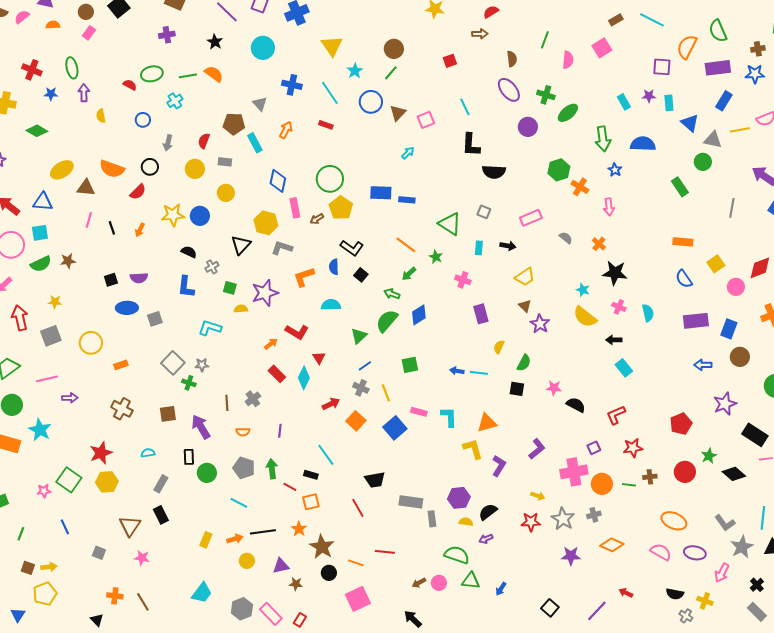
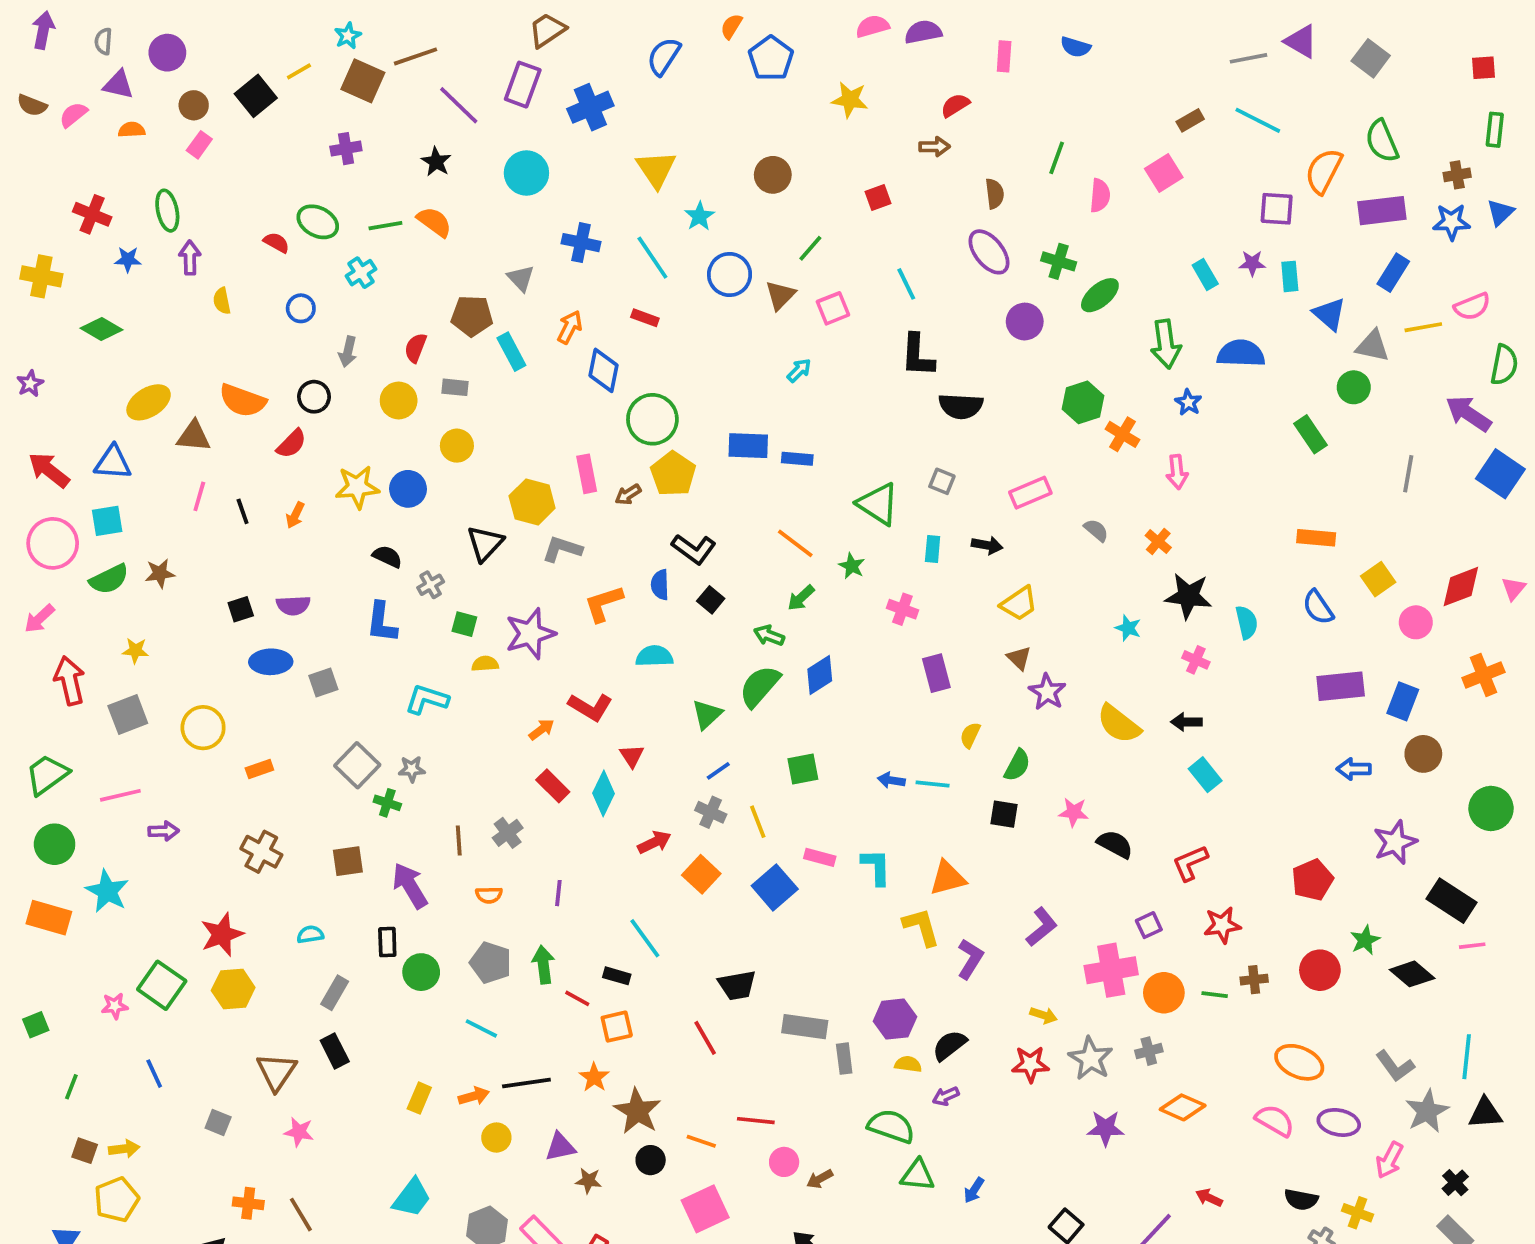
green line: (391, 73) -> (810, 248), moved
green ellipse: (152, 74) -> (318, 222), turned 40
blue diamond: (278, 181) -> (604, 370), moved
cyan semicircle: (648, 313) -> (1247, 622), moved
yellow semicircle: (585, 317) -> (1119, 724), moved
pink circle: (439, 583) -> (784, 1162), moved

